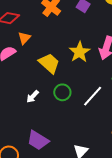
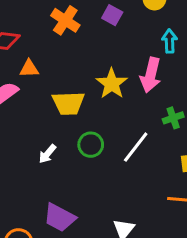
orange triangle: (24, 38) -> (29, 69), turned 48
yellow trapezoid: (49, 63) -> (68, 103), turned 140

